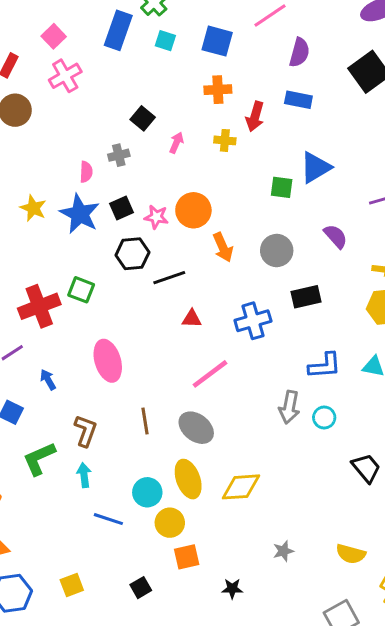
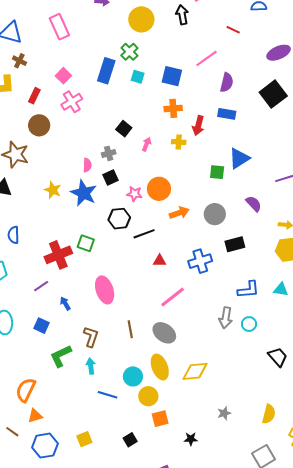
black square: (122, 208) -> (111, 177), moved
orange arrow: (223, 247) -> (179, 213), turned -84
yellow semicircle: (351, 554) -> (269, 414), turned -90

